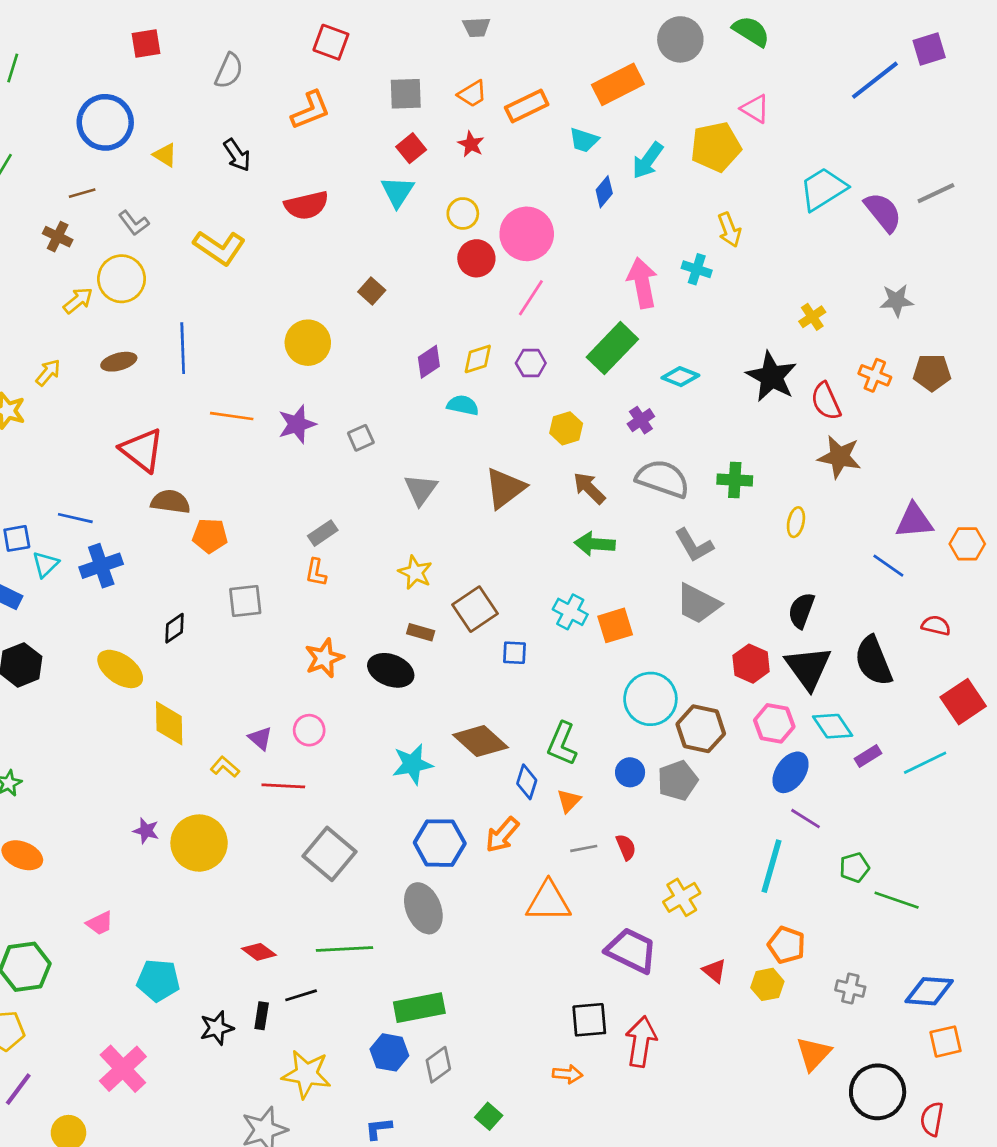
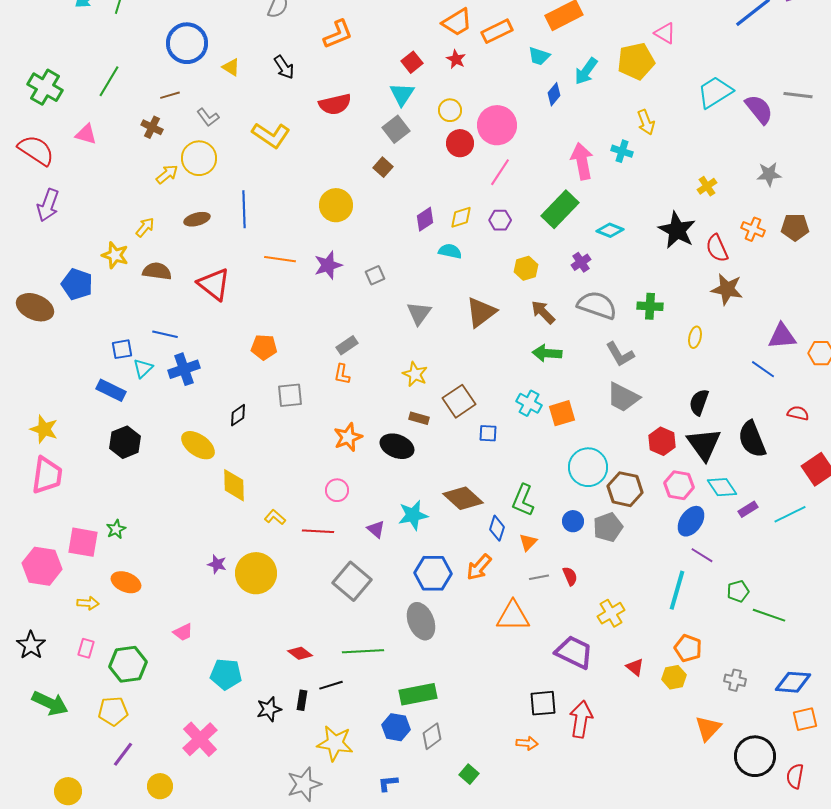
gray square: (406, 94) -> (396, 129), moved, turned -36
orange trapezoid: (472, 94) -> (457, 22), size x1.4
gray line: (936, 193) -> (798, 95), turned 32
brown semicircle: (170, 502) -> (157, 271), moved
purple triangle: (260, 738) -> (376, 529), moved

